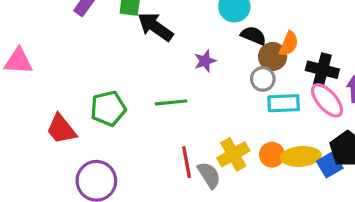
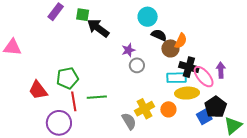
black cross: (322, 70) -> (189, 67), moved
gray circle: (263, 79) -> (137, 65), moved
green line: (171, 102) -> (97, 97), moved
yellow ellipse: (301, 156) -> (187, 93), moved
red line: (187, 162) -> (74, 101), moved

